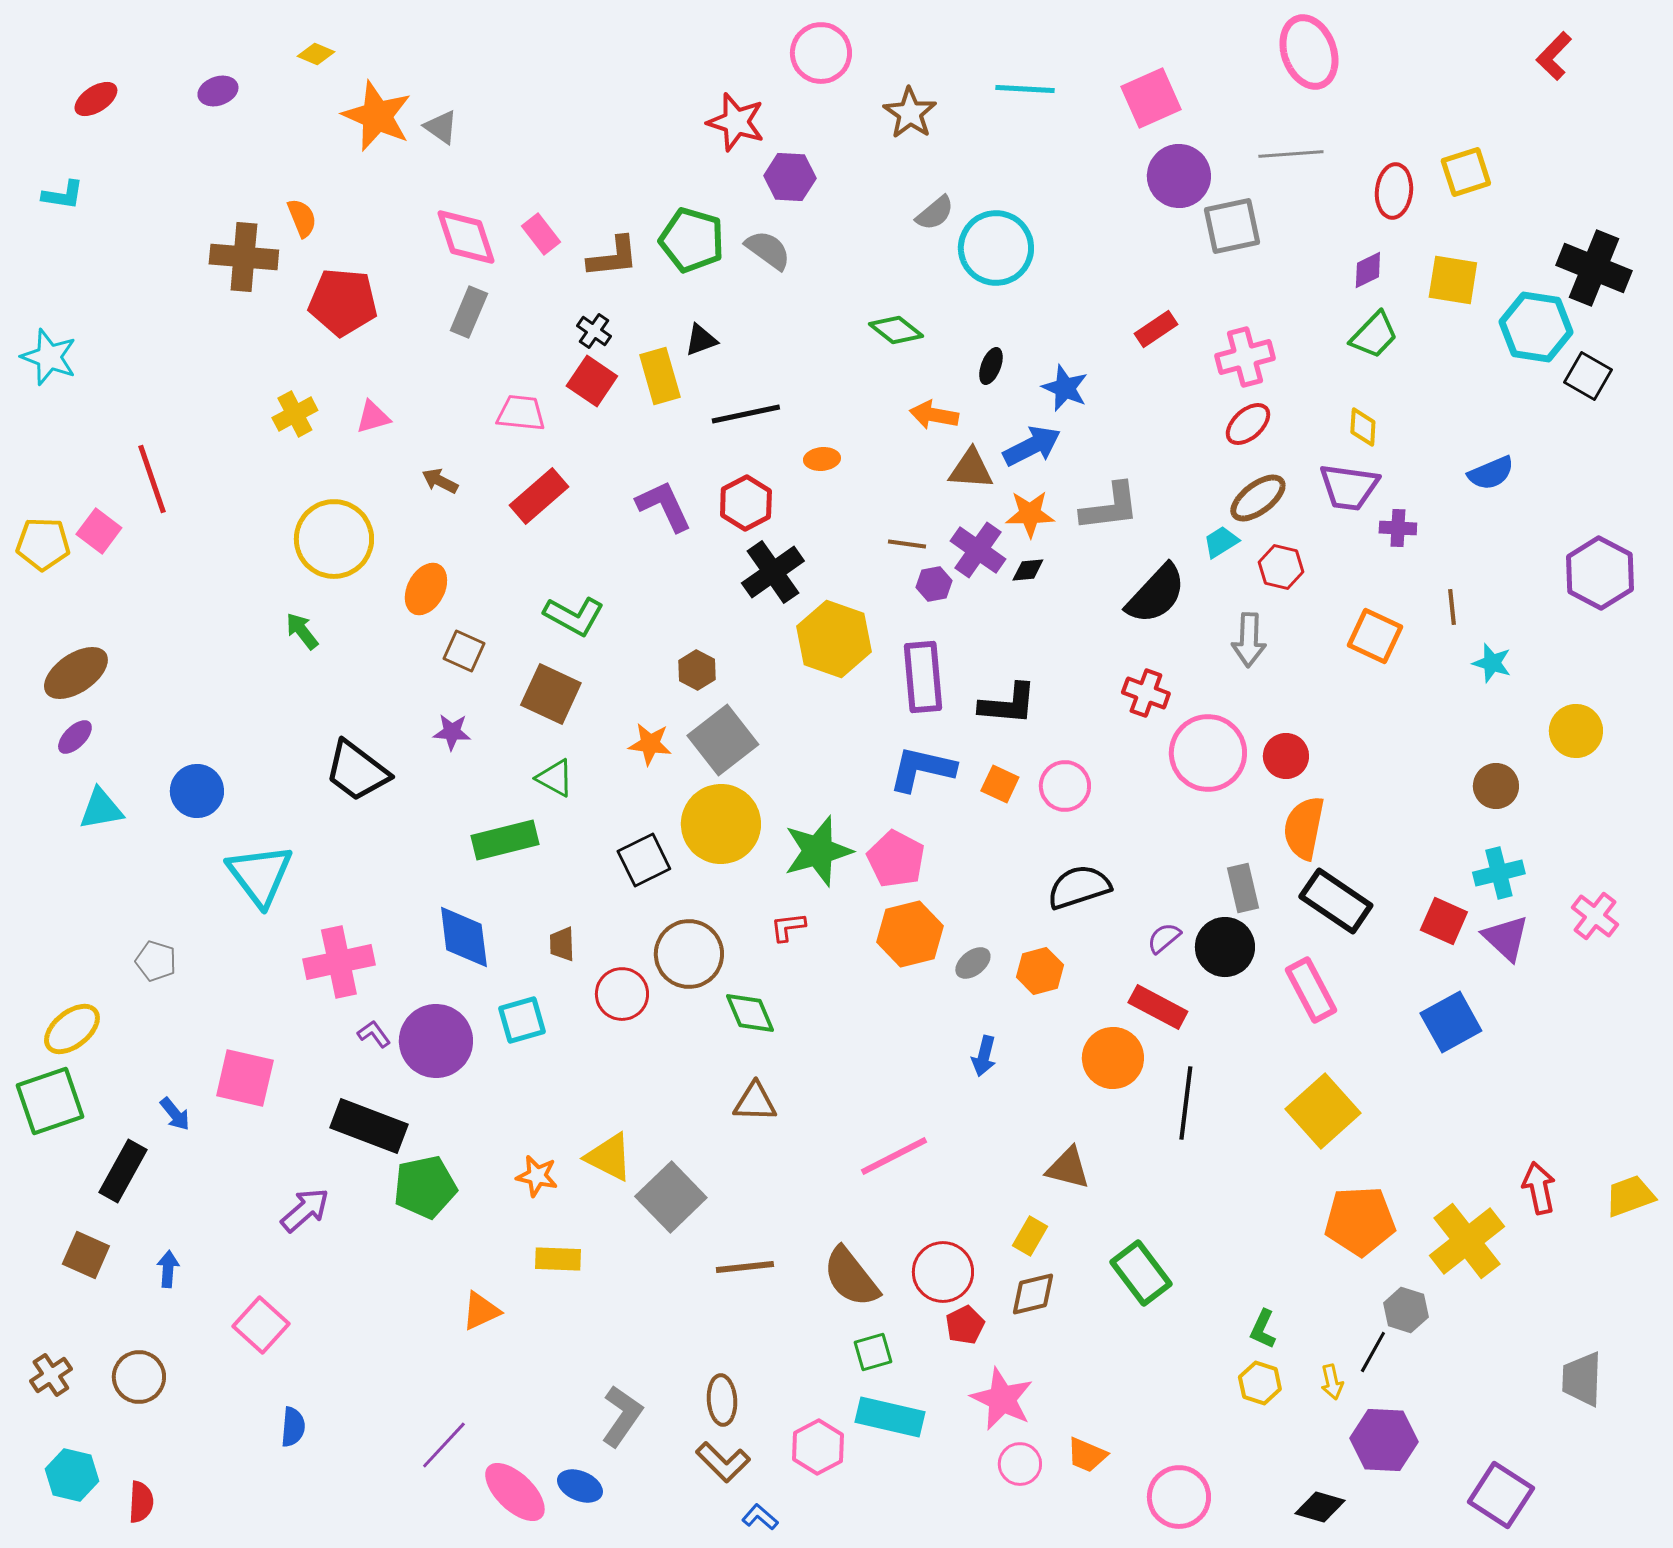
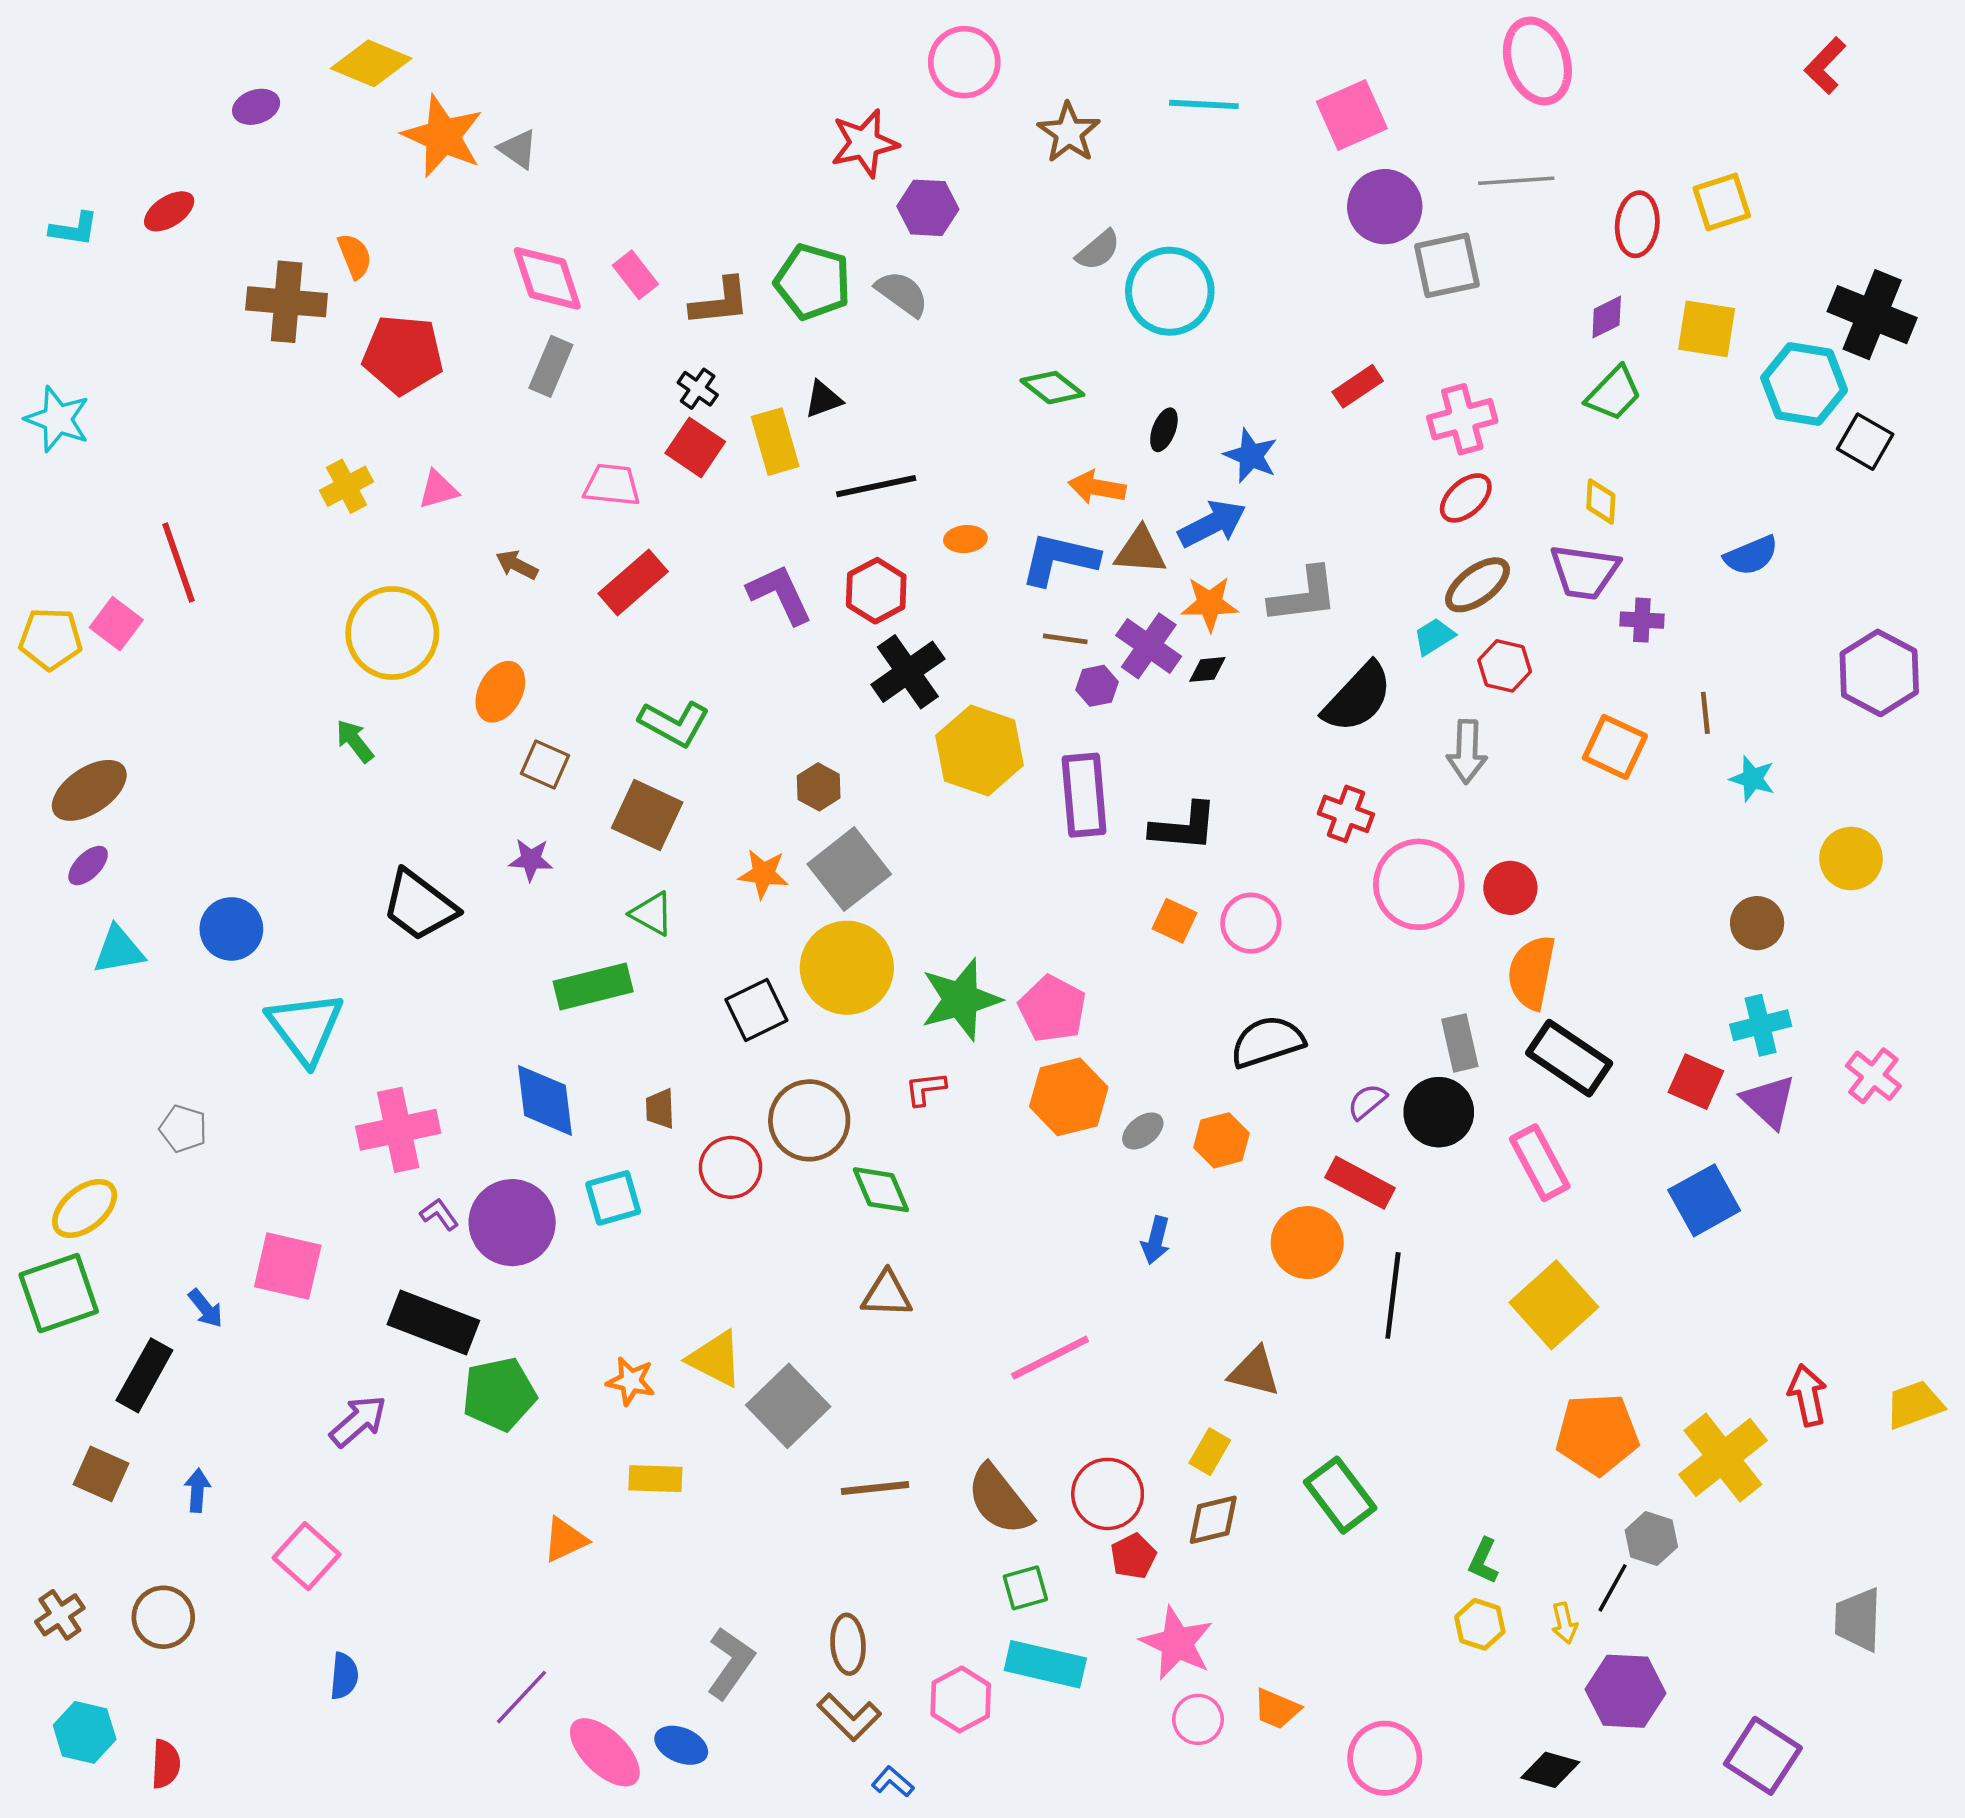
yellow diamond: (316, 54) -> (371, 63), size x1.8
red ellipse: (96, 99) -> (169, 211), moved
red star: (736, 122) -> (864, 143), turned -30
blue L-shape: (922, 769) -> (1059, 559), moved

